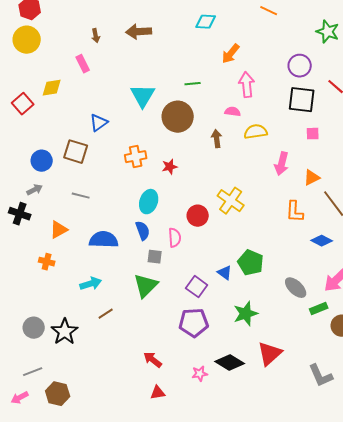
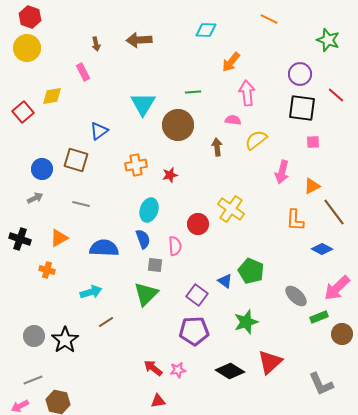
yellow semicircle: (256, 132) -> (256, 140), turned -30
black cross: (20, 214) -> (20, 239), moved
pink star: (200, 374) -> (178, 370), moved

